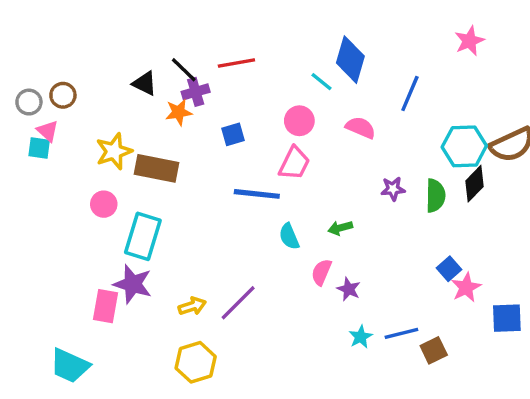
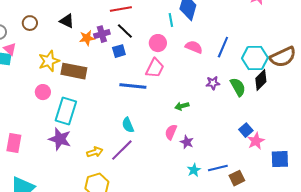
black line: (184, 70) -> (125, 31), moved
cyan line: (321, 82) -> (171, 20), turned 40
purple cross: (196, 92) -> (102, 34), moved
blue line: (410, 94) -> (223, 47), moved
brown circle: (63, 95) -> (30, 23), moved
green semicircle: (435, 196) -> (238, 87), turned -30
cyan semicircle: (289, 236) -> (128, 125), moved
pink rectangle: (105, 306) -> (14, 143), moved

